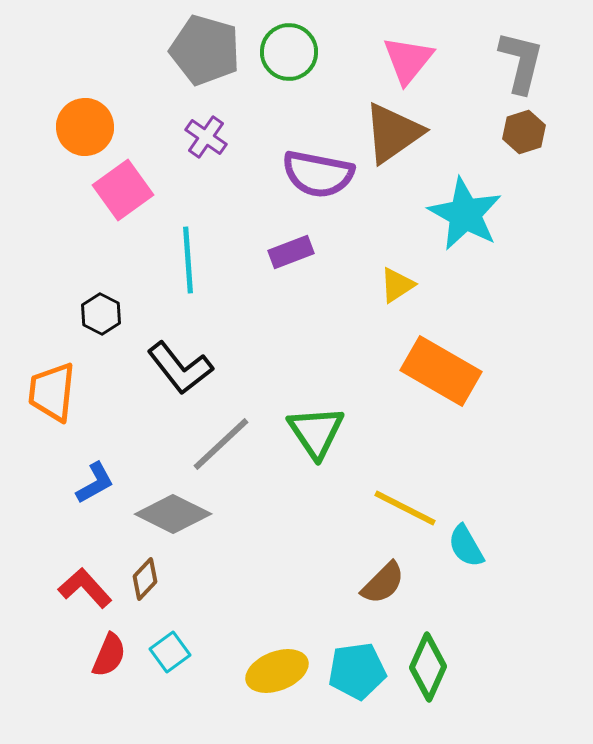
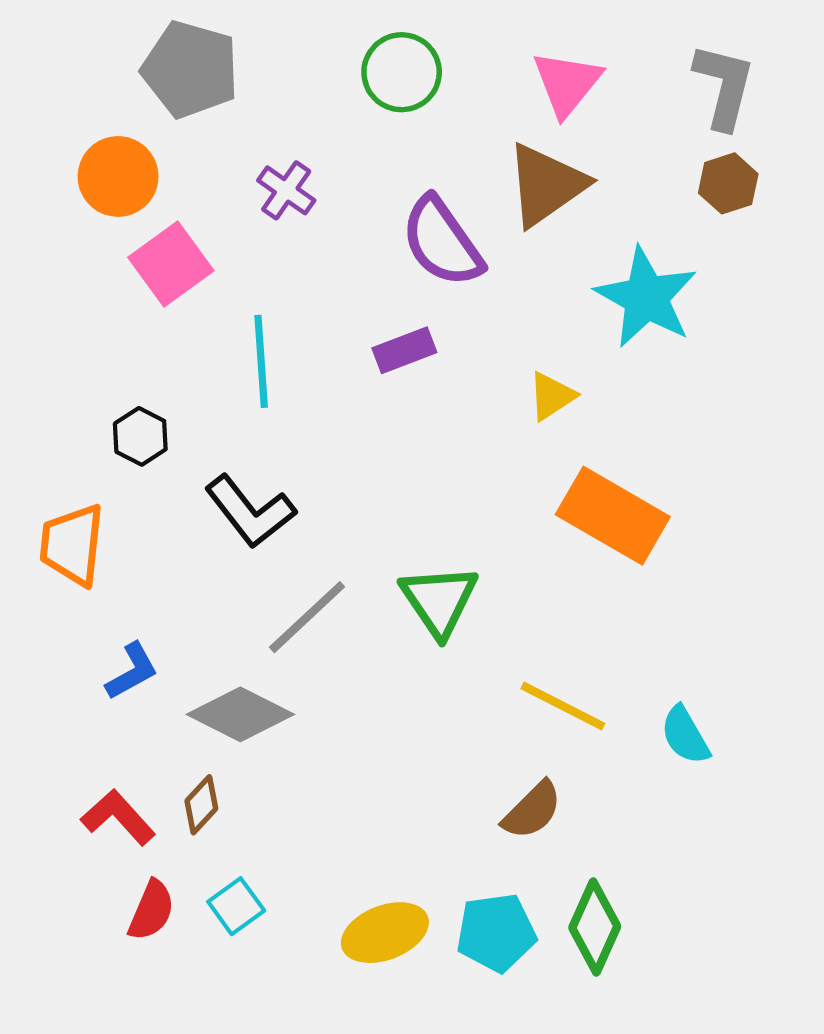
gray pentagon: (205, 50) -> (190, 69), moved
purple semicircle: (318, 174) -> (442, 242), turned 44
cyan semicircle: (466, 546) -> (685, 735), moved

